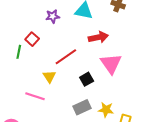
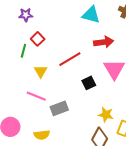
purple star: (53, 16) -> (26, 15), moved
yellow triangle: (49, 76) -> (41, 71), moved
gray rectangle: (82, 107) -> (59, 108), moved

